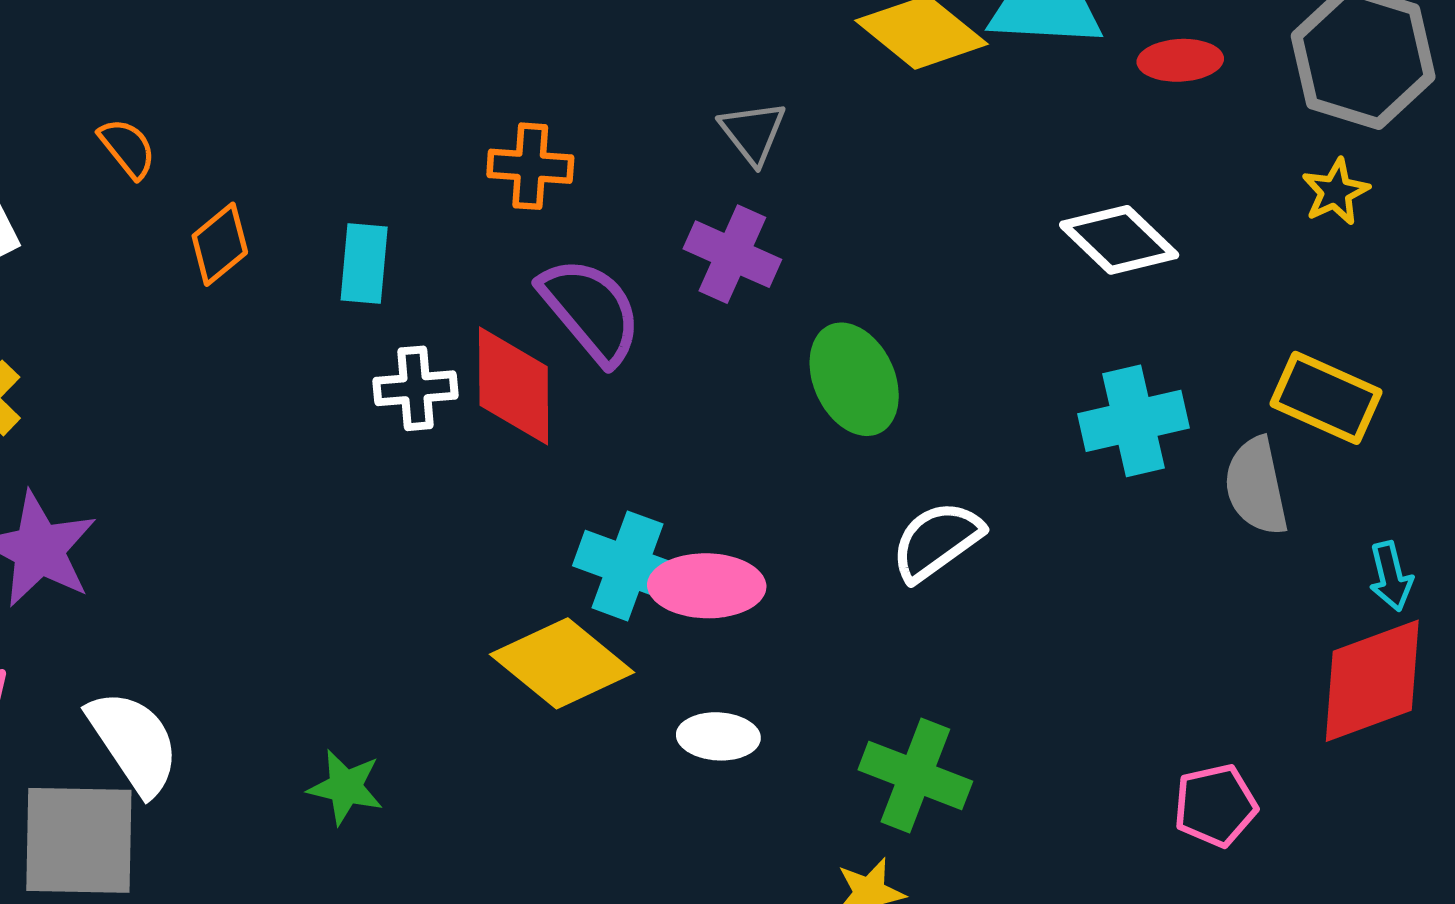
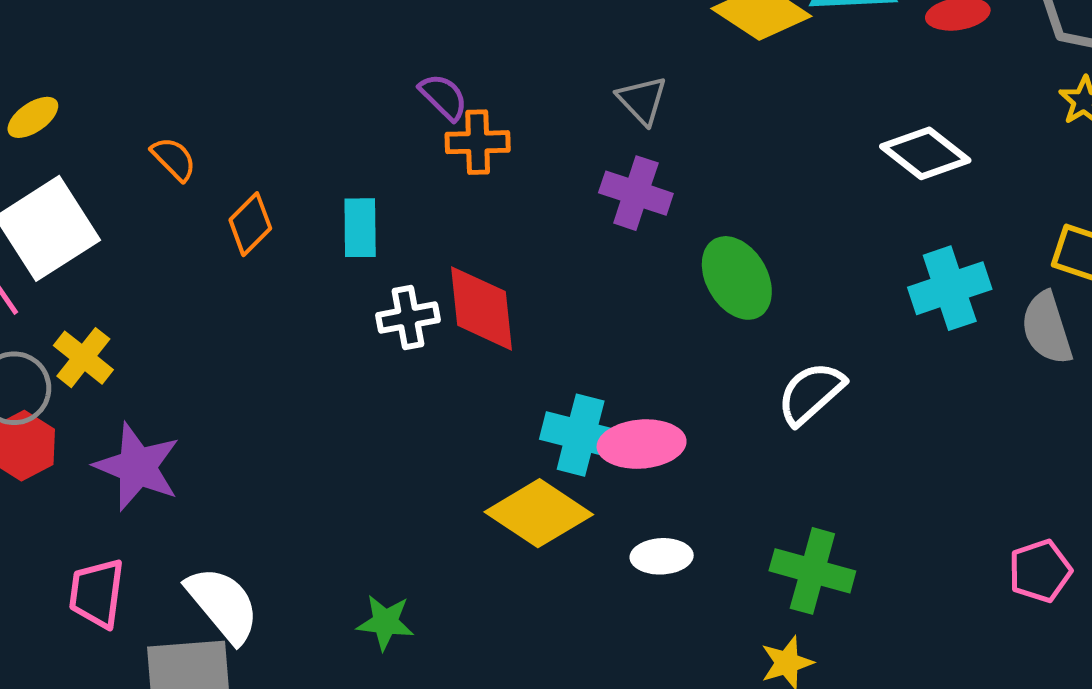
purple semicircle: (591, 310) -> (443, 97), moved, size x0.6

